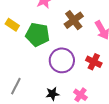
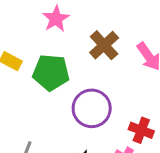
red cross: (94, 62) -> (141, 130), moved

